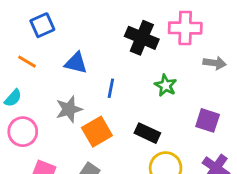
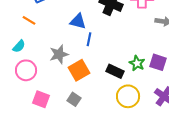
blue triangle: (76, 63) -> (78, 21), moved
green star: (166, 85) -> (137, 63), moved

